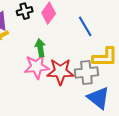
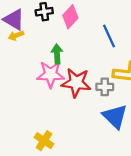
gray cross: (86, 72) -> (105, 87), size x0.7

